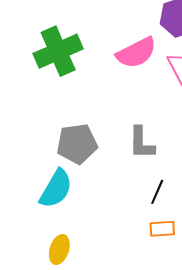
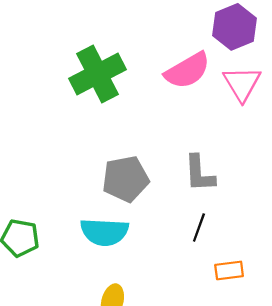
cyan semicircle: (56, 189) -> (104, 232), turned 66
black line: (157, 192) -> (199, 228), moved

